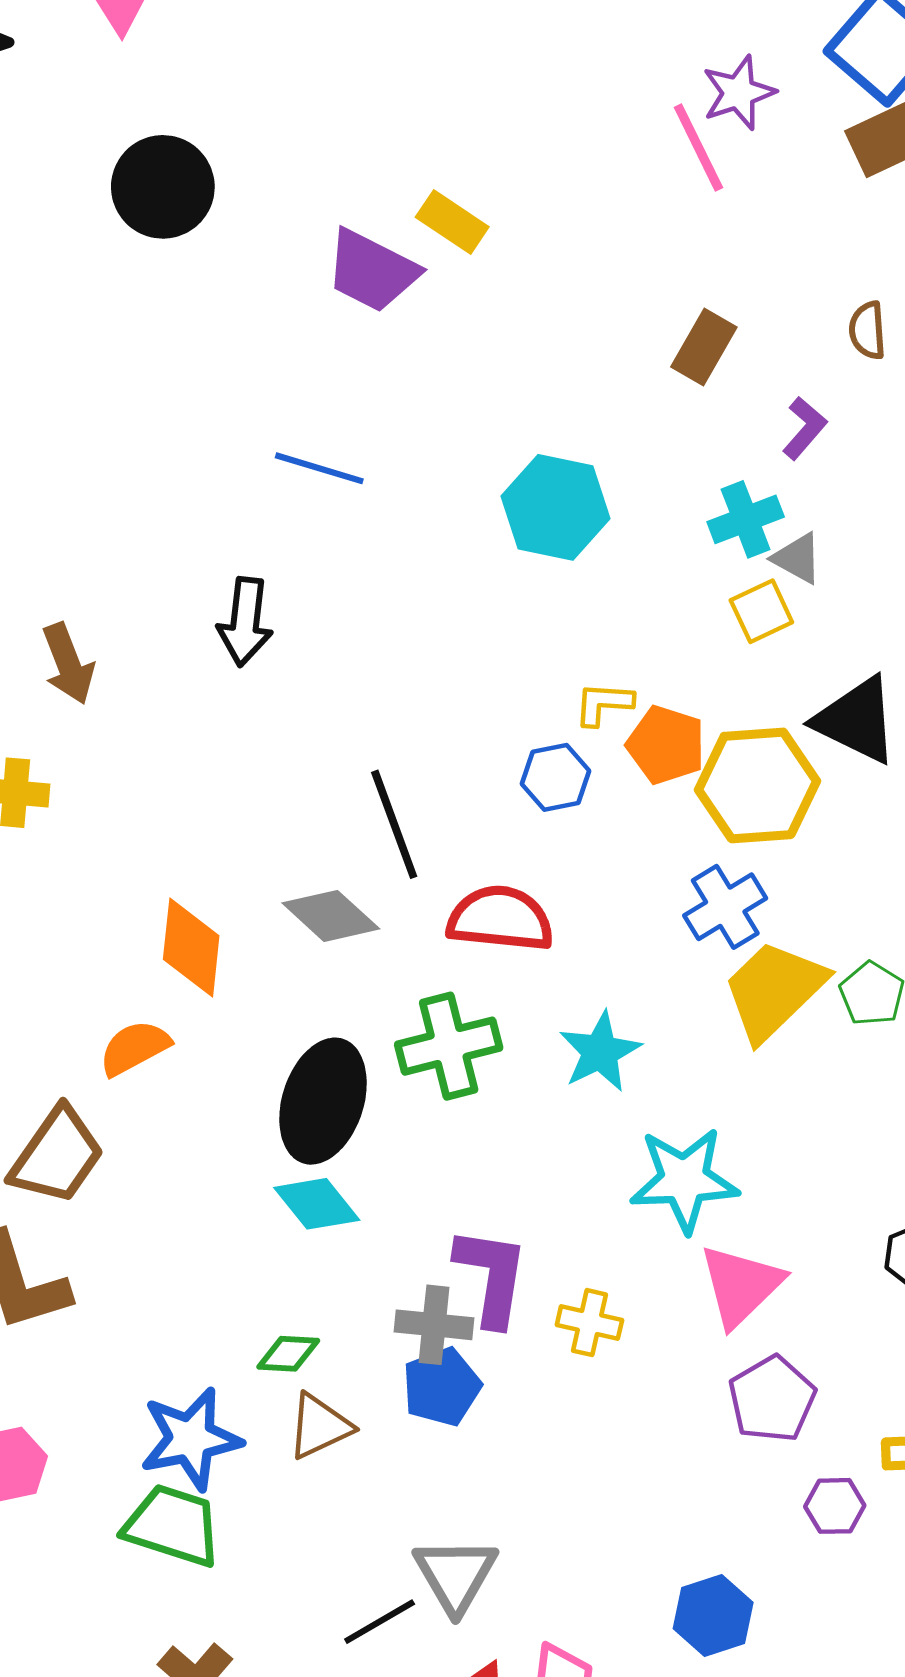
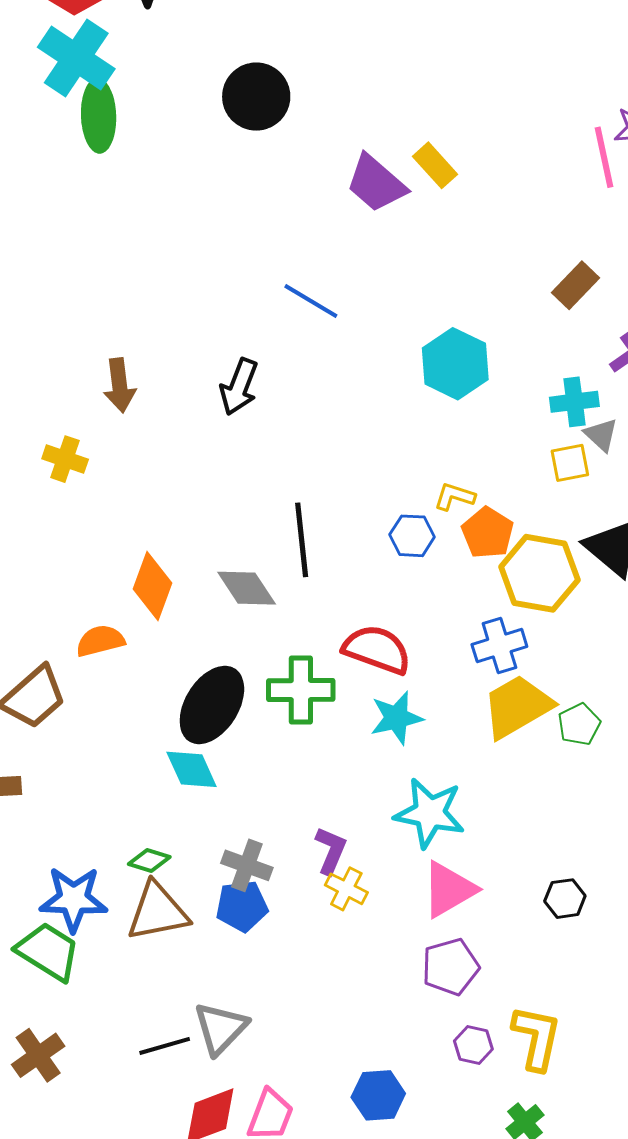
red semicircle: (500, 919) -> (377, 650), moved
purple L-shape: (491, 1276) -> (331, 851), moved, size x0.7
brown triangle: (319, 1426) -> (158, 912), size x1.4

